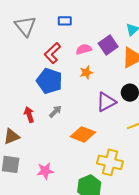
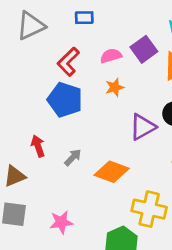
gray triangle: (25, 26) -> (31, 26), turned 45
gray arrow: (55, 111) -> (73, 157), moved

